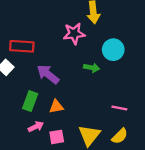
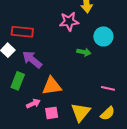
purple arrow: (48, 74) -> (32, 59), moved
green rectangle: (30, 101) -> (18, 81), moved
orange triangle: (56, 107) -> (52, 86), size x1.5

